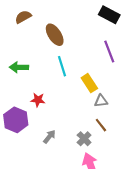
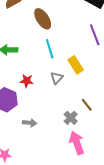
gray triangle: (101, 101) -> (57, 78), moved, turned -40
gray arrow: (49, 137) -> (30, 123), moved, turned 56

